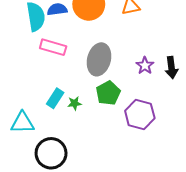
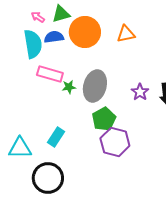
cyan rectangle: (55, 98) -> (56, 137), moved
green star: (74, 103) -> (69, 87), moved
purple hexagon: (140, 115) -> (115, 142), moved

